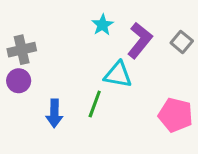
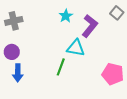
gray square: (182, 42) -> (117, 13), moved
gray cross: (22, 50) -> (14, 21), moved
blue arrow: (54, 113) -> (18, 73), moved

